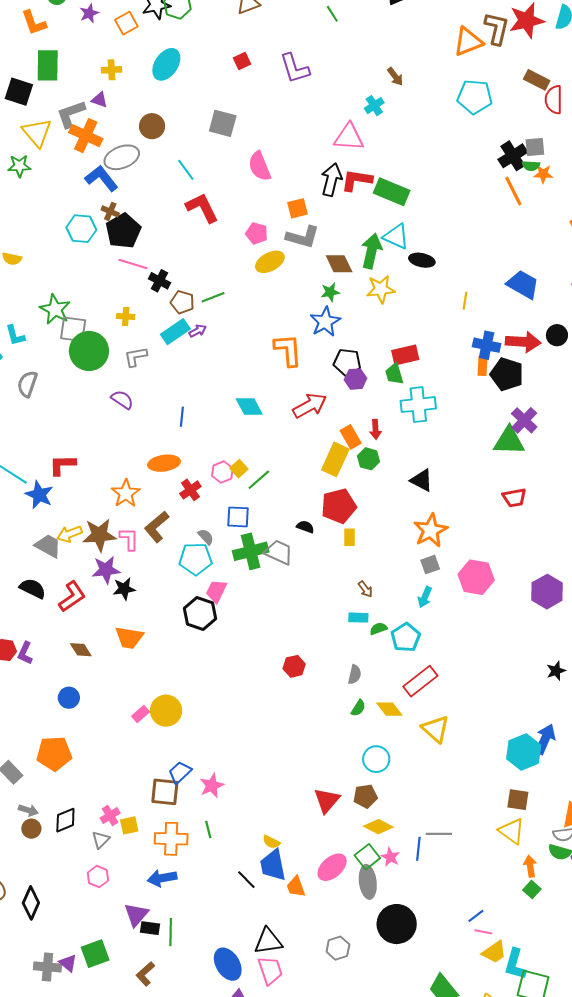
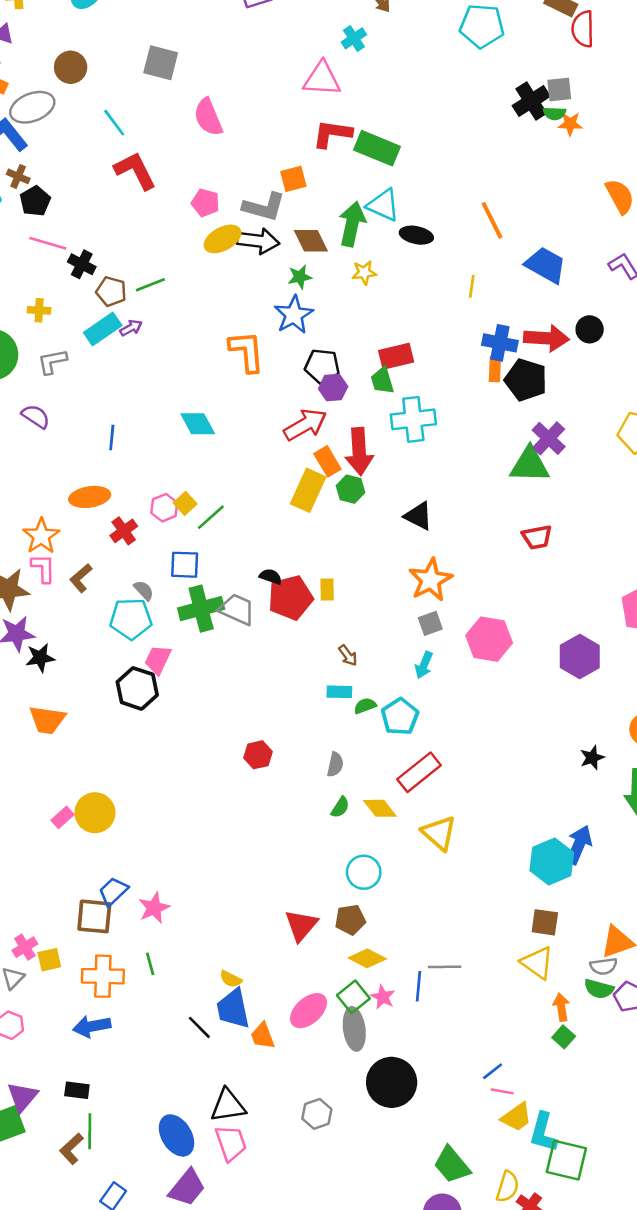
black arrow: (332, 180) -> (258, 241), moved, turned 84
orange line: (513, 191) -> (492, 220), moved
orange square: (297, 208) -> (293, 179), moved
black pentagon: (123, 231) -> (35, 201), size x0.7
yellow star: (381, 289) -> (364, 273), size x0.7
red arrow: (310, 406) -> (305, 425), moved
red arrow: (376, 429) -> (359, 451), size x1.8
red pentagon: (339, 506) -> (290, 598), moved
brown L-shape: (157, 527) -> (81, 578), size x0.7
pink L-shape: (129, 539) -> (43, 568), moved
purple triangle: (136, 915) -> (22, 1097), moved
green line: (171, 932) -> (90, 1131), moved

